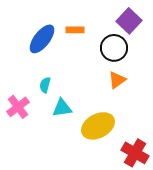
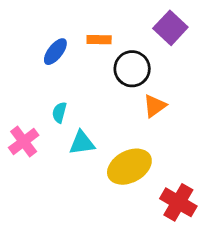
blue ellipse: (42, 39) -> (55, 52), size x0.7
black circle: (114, 48) -> (132, 69), moved

